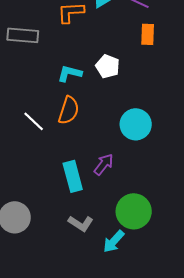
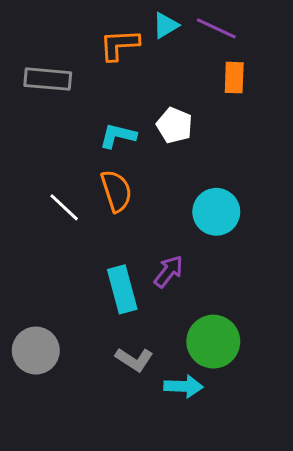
orange semicircle: (69, 110) -> (116, 191), turned -36
cyan arrow: (114, 241) -> (183, 386), turned -130

